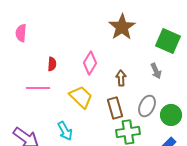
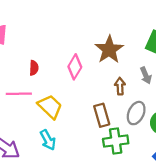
brown star: (122, 27) -> (109, 50), moved
brown arrow: (121, 78) -> (120, 86), moved
yellow trapezoid: (81, 97) -> (50, 107), moved

